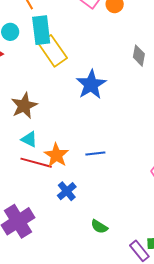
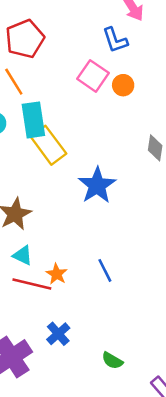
blue line: (95, 153) -> (105, 270), turned 72
orange star: (56, 155) -> (57, 274), size x0.7
blue cross: (67, 191) -> (58, 334), moved

